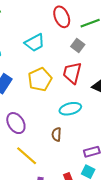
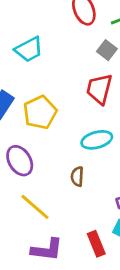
cyan trapezoid: (35, 43) -> (29, 49), moved
yellow pentagon: (40, 79) -> (40, 112), moved

